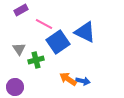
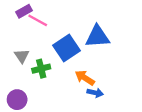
pink line: (44, 24) -> (38, 20), moved
blue triangle: (85, 32) -> (97, 36), turned -30
orange arrow: (68, 79) -> (85, 78), moved

